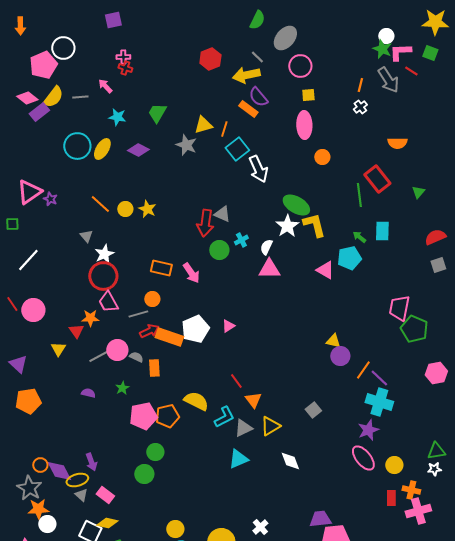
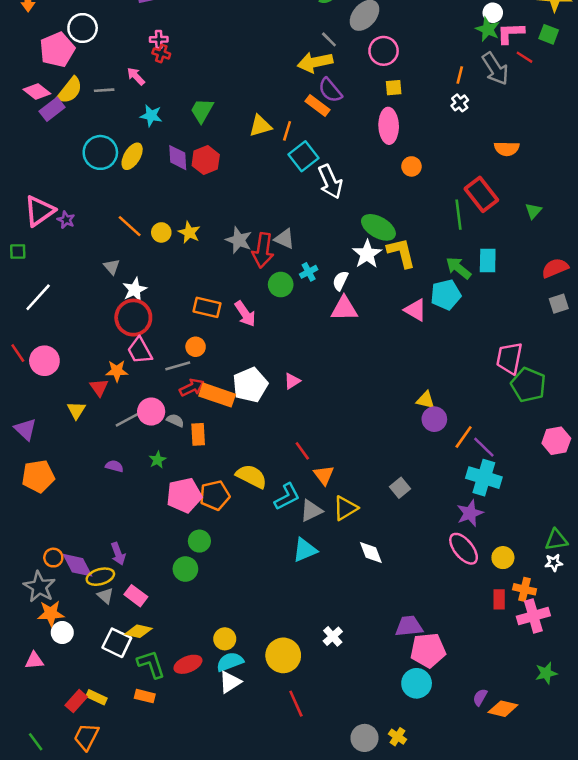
red hexagon: (210, 59) -> (206, 160), moved
gray star: (186, 145) -> (239, 240), moved
purple diamond: (138, 150) -> (178, 158), turned 60
green arrow: (359, 237) -> (458, 268), size x1.5

